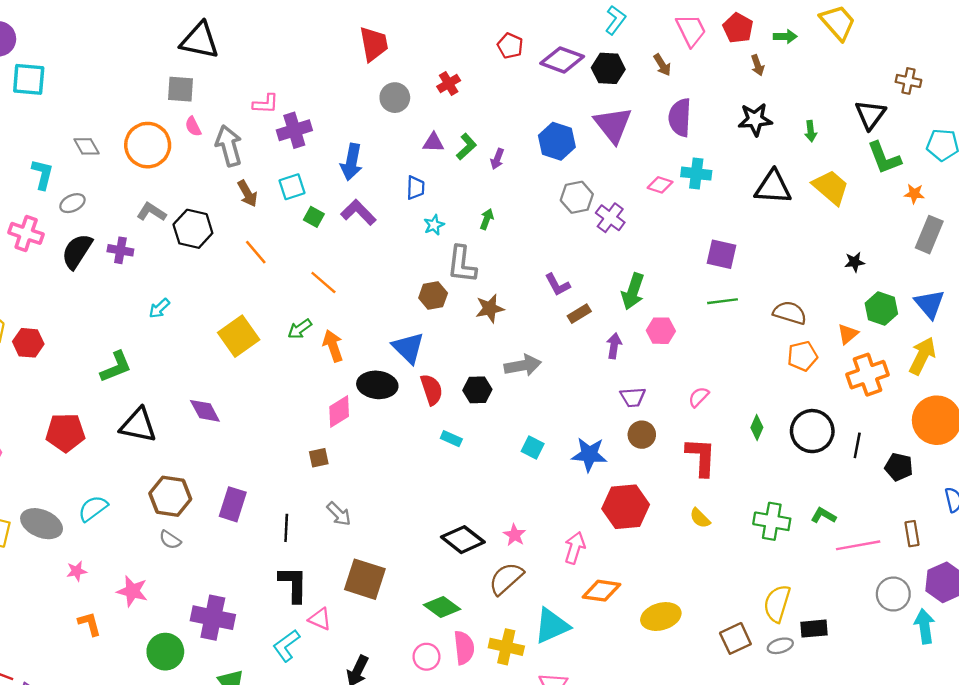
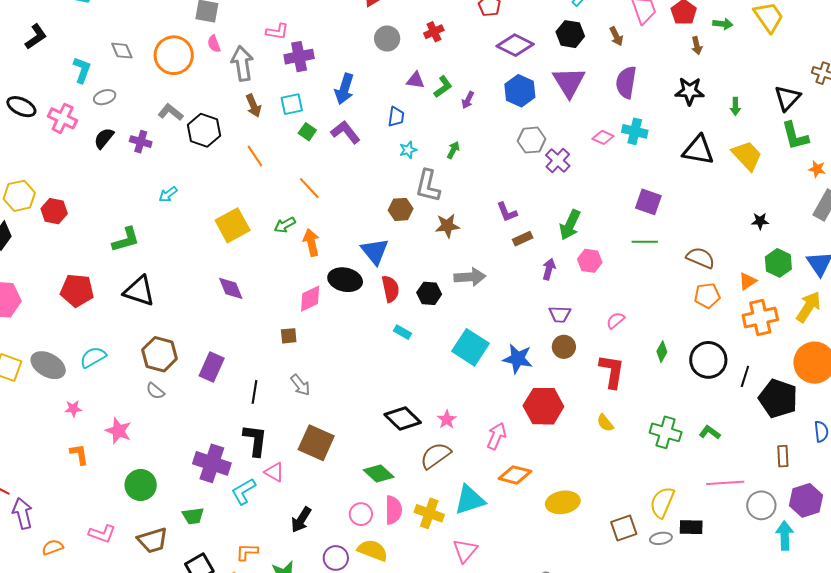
purple diamond: (562, 60) -> (515, 45), moved
black semicircle: (77, 251) -> (104, 138), size x0.7
purple diamond: (205, 411) -> (231, 288), moved
cyan square: (533, 448) -> (470, 347), size x1.8
black pentagon: (899, 467) -> (778, 398), size x1.6
pink line: (858, 545) -> (725, 483), moved
purple cross: (213, 618) -> (212, 463), moved

